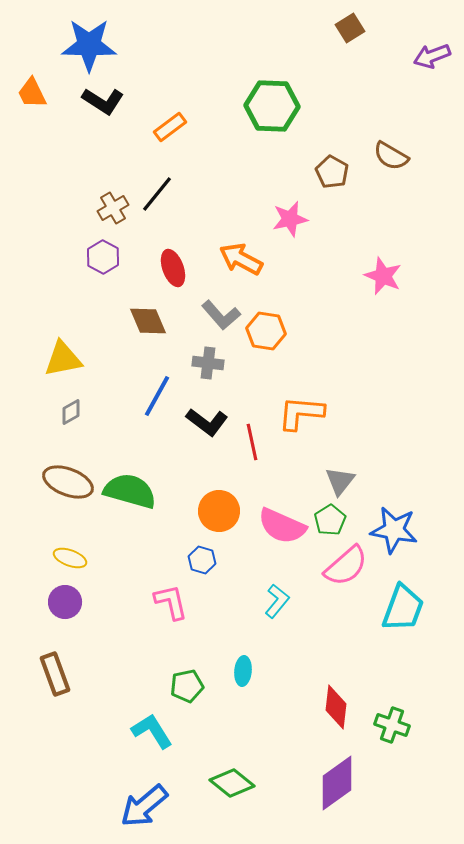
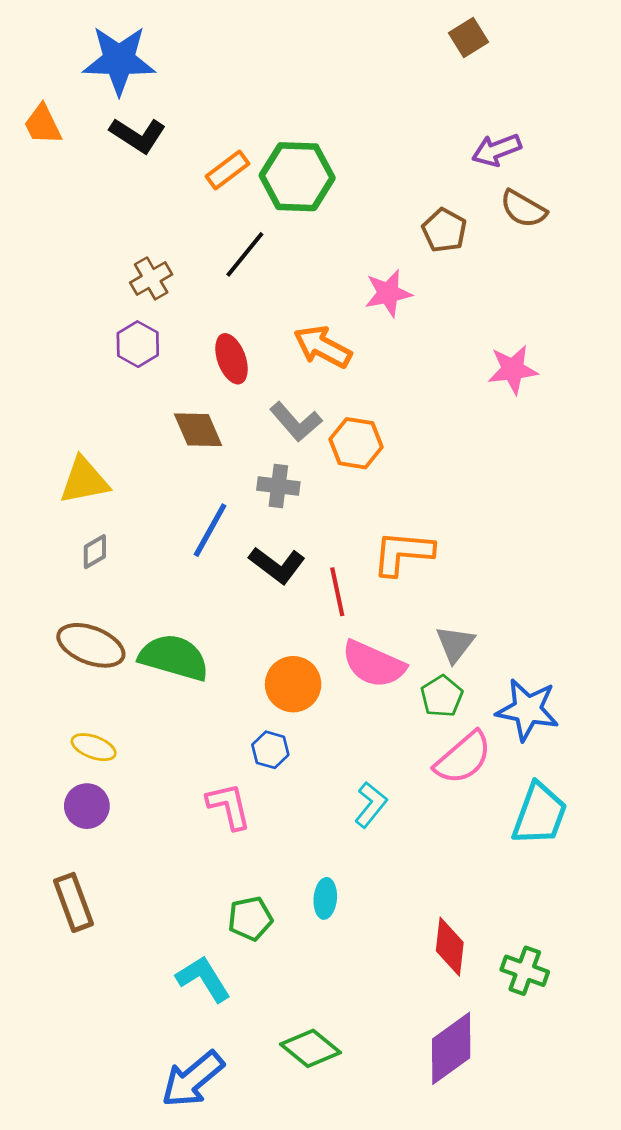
purple arrow: (432, 56) -> (497, 150), moved
green hexagon: (272, 106) -> (297, 177), moved
black line: (157, 194) -> (245, 254), moved
pink star: (383, 276) -> (513, 370), turned -30
pink semicircle: (282, 526) -> (373, 664), moved

